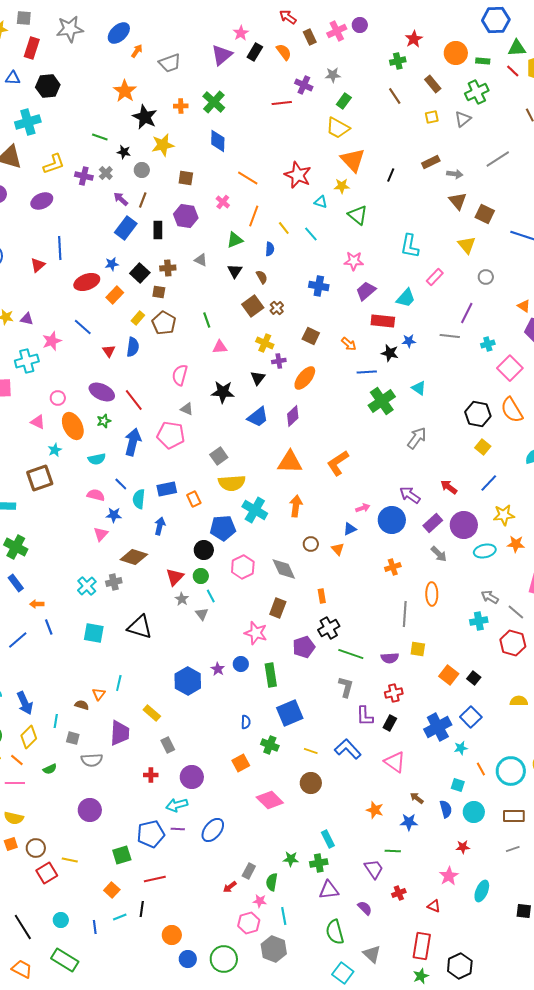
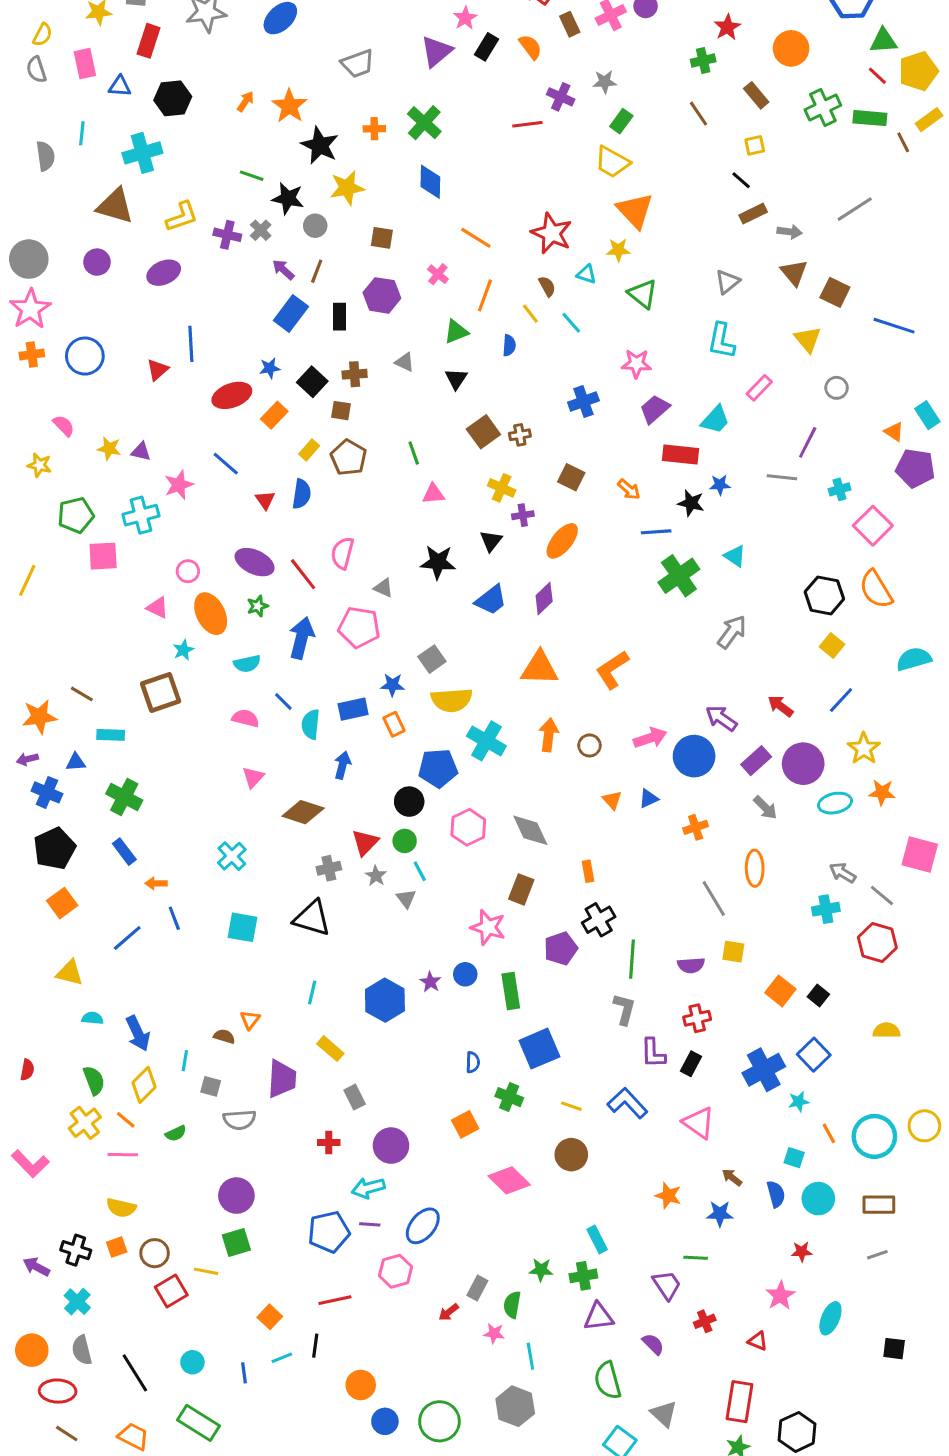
orange arrow: (137, 51) -> (245, 101), moved
green rectangle: (483, 61) -> (870, 118), moved, size x1.5
gray triangle: (463, 119) -> (727, 282), moved
black star: (124, 152) -> (288, 198), size x1.5
black line: (391, 175) -> (741, 180), moved, turned -72
brown semicircle: (262, 277) -> (547, 286), moved
blue cross: (319, 286) -> (583, 401), turned -30
brown cross: (277, 308) -> (520, 435), turned 32
pink semicircle: (180, 375) -> (342, 553), moved
pink arrow: (363, 508) -> (650, 738), size x1.5
blue star: (114, 515) -> (392, 685), moved
yellow star: (504, 515) -> (864, 749), turned -30
blue triangle: (350, 529) -> (649, 799), moved
brown circle: (311, 544) -> (589, 745), moved
gray cross: (114, 582) -> (329, 868), moved
gray line: (405, 614) -> (714, 899), turned -35
green line: (351, 654) -> (632, 959), turned 75
cyan line: (119, 683) -> (312, 992), moved
green square: (122, 855) -> (236, 1243), moved
pink hexagon: (249, 923) -> (396, 1271), moved

